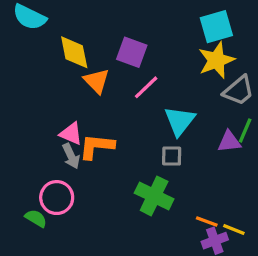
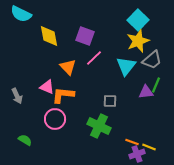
cyan square: (216, 27) -> (138, 20), turned -30
orange triangle: (97, 81) -> (68, 67), moved
cyan triangle: (180, 121) -> (126, 66), moved
gray arrow: (71, 156) -> (17, 96), moved
pink circle: (57, 198) -> (55, 119), moved

